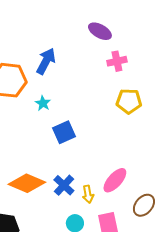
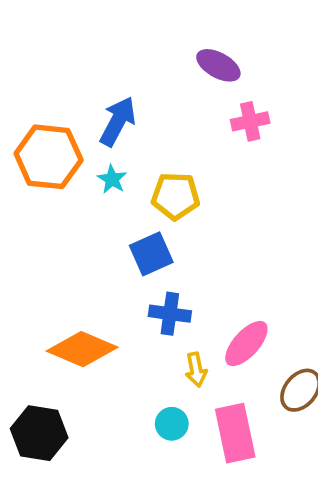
yellow pentagon: (129, 101) -> (175, 196), moved
cyan star: (43, 103) -> (112, 179), moved
blue cross: (64, 185) -> (170, 314), moved, turned -35

